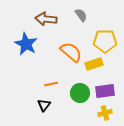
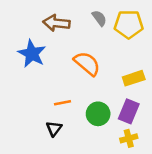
yellow pentagon: (105, 41) -> (129, 24), moved
yellow rectangle: (94, 64) -> (134, 78), moved
purple rectangle: (105, 91) -> (129, 111), turned -60

